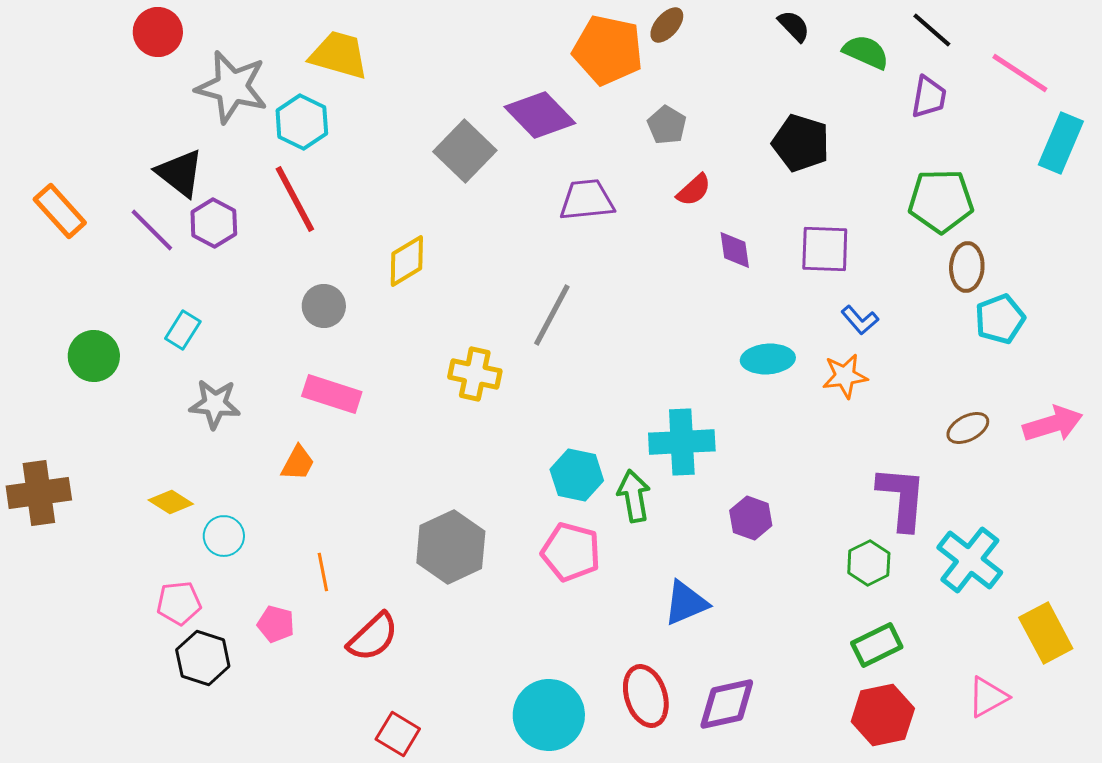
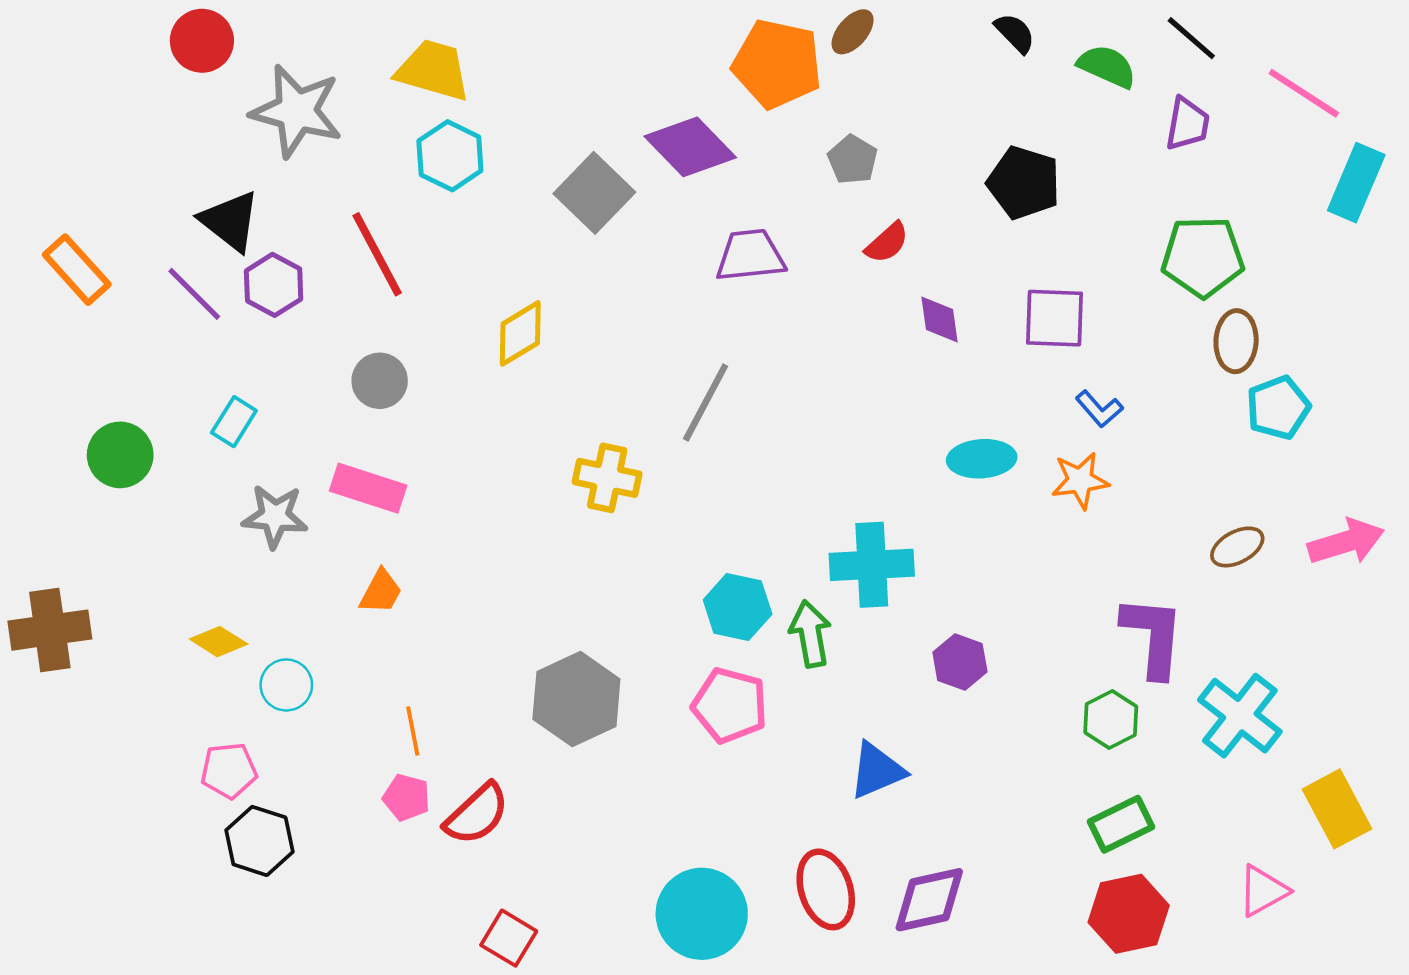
cyan hexagon: (302, 122) -> (450, 156), moved
gray circle: (324, 306) -> (380, 381), moved
pink rectangle: (332, 394) -> (368, 488), moved
pink pentagon: (276, 624) -> (406, 797), moved

